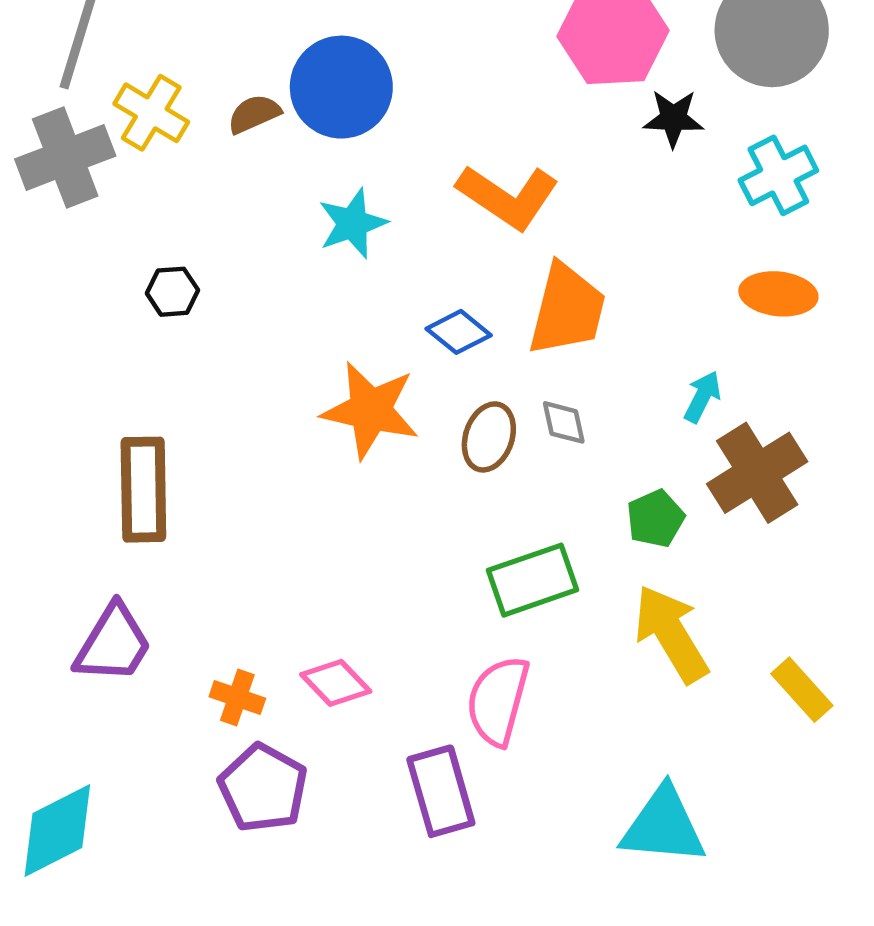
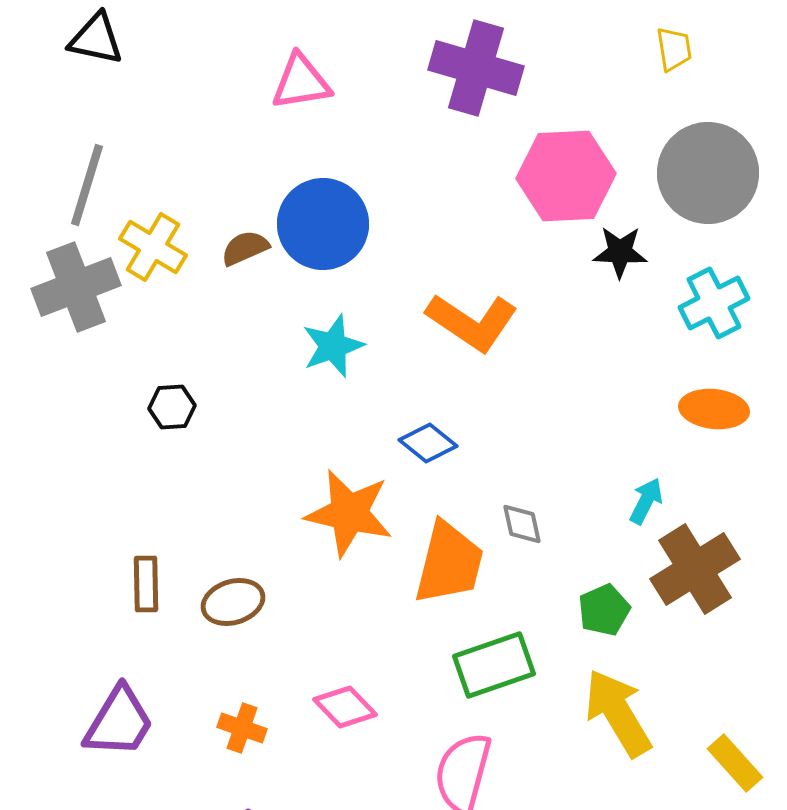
orange trapezoid: (567, 310) -> (449, 563), moved
brown ellipse: (489, 437) -> (233, 602), moved, turned 54
brown rectangle: (143, 490) -> (146, 584), size x0.6
pink diamond: (336, 683) -> (345, 707), moved
orange cross: (237, 697) -> (242, 728), moved

